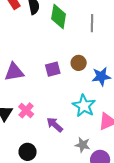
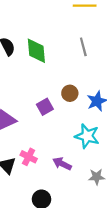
gray line: (92, 23) -> (83, 47), moved

